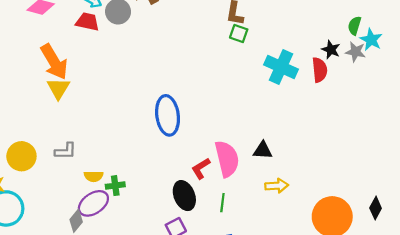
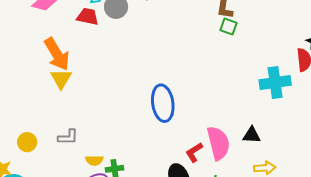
cyan cross: (281, 67) -> (275, 82), moved, turned -32
yellow circle: (21, 156) -> (27, 142), size x0.7

